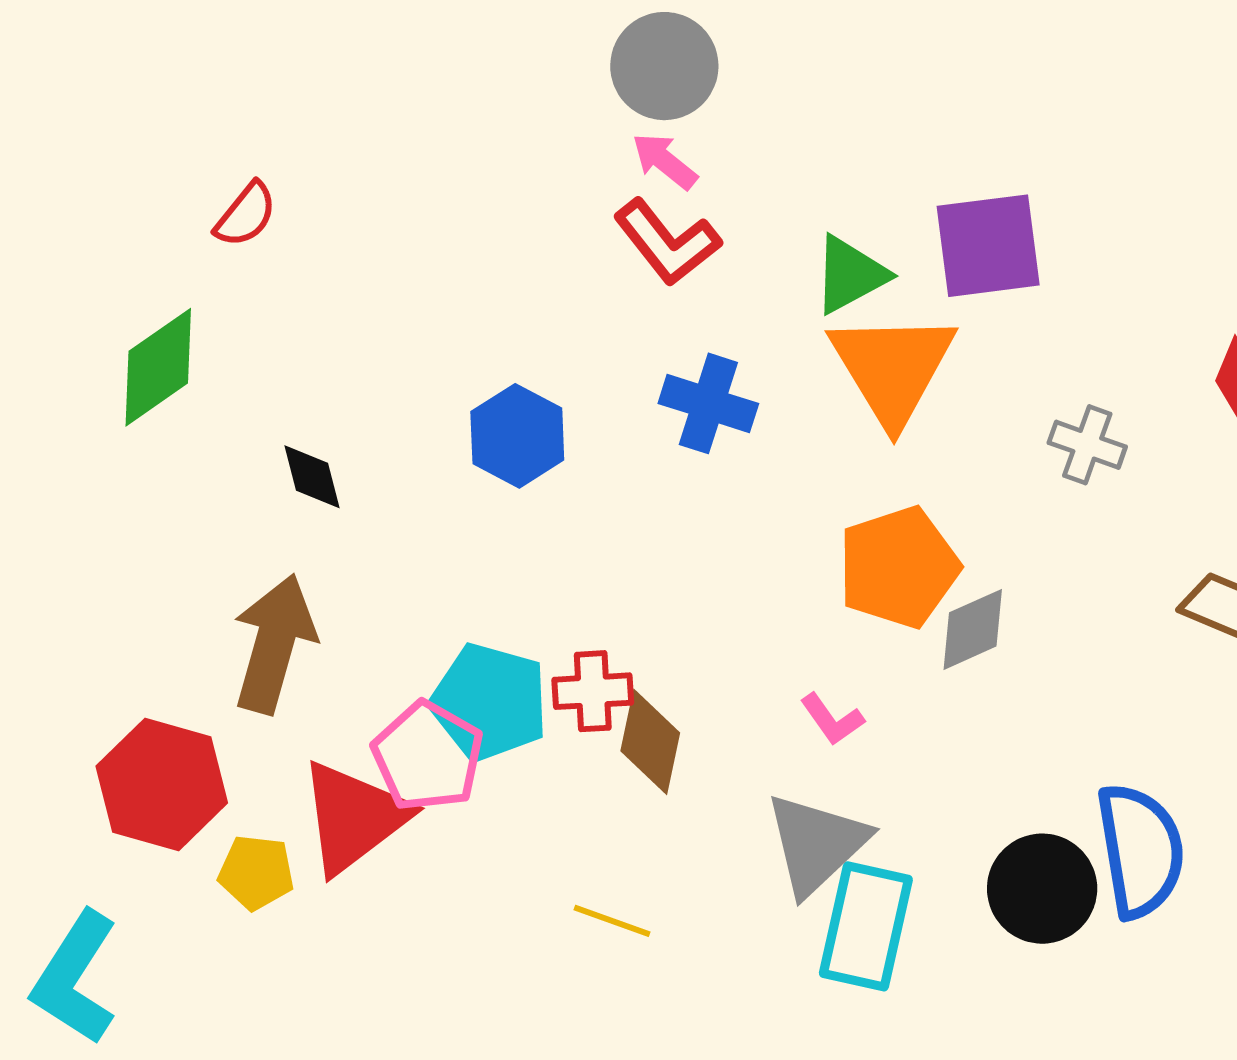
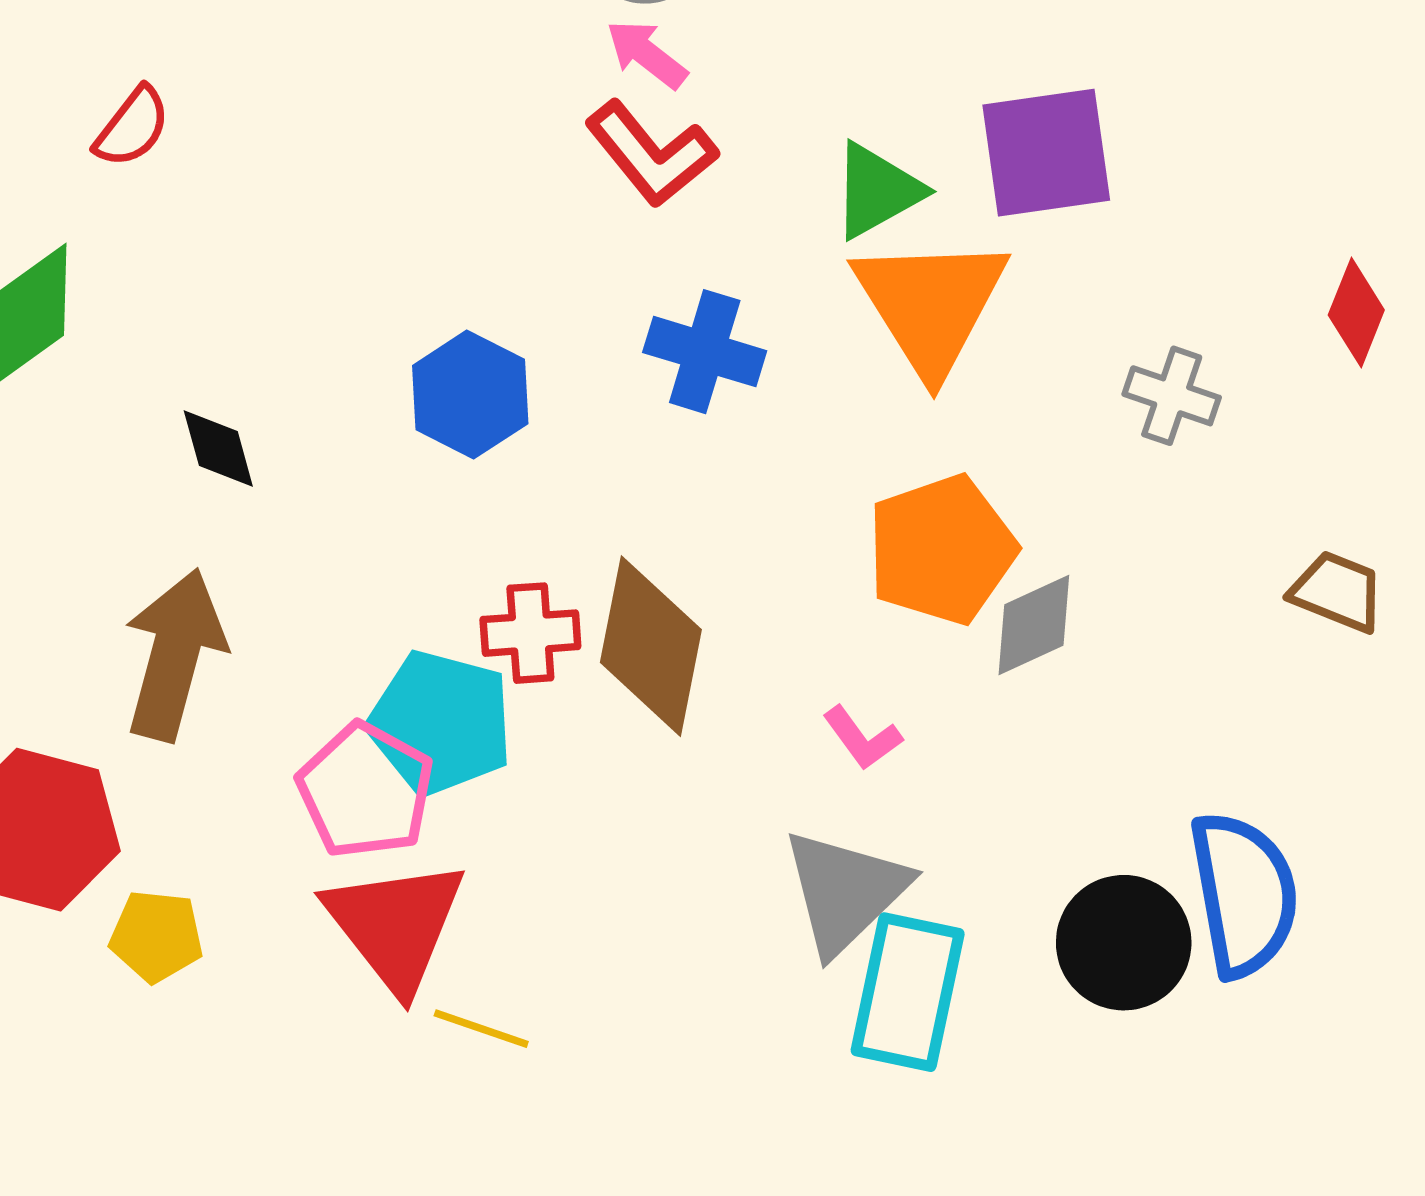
red cross: (593, 691) -> (530, 633), moved
brown diamond: (650, 742) -> (651, 646), moved, size x1.4
red triangle: (354, 817) -> (395, 925), moved, turned -30
yellow line: (612, 921) -> (481, 1029), moved

